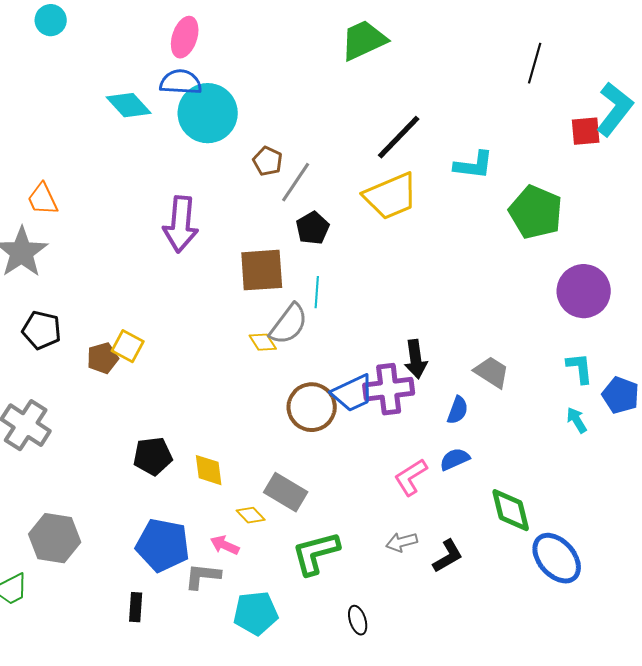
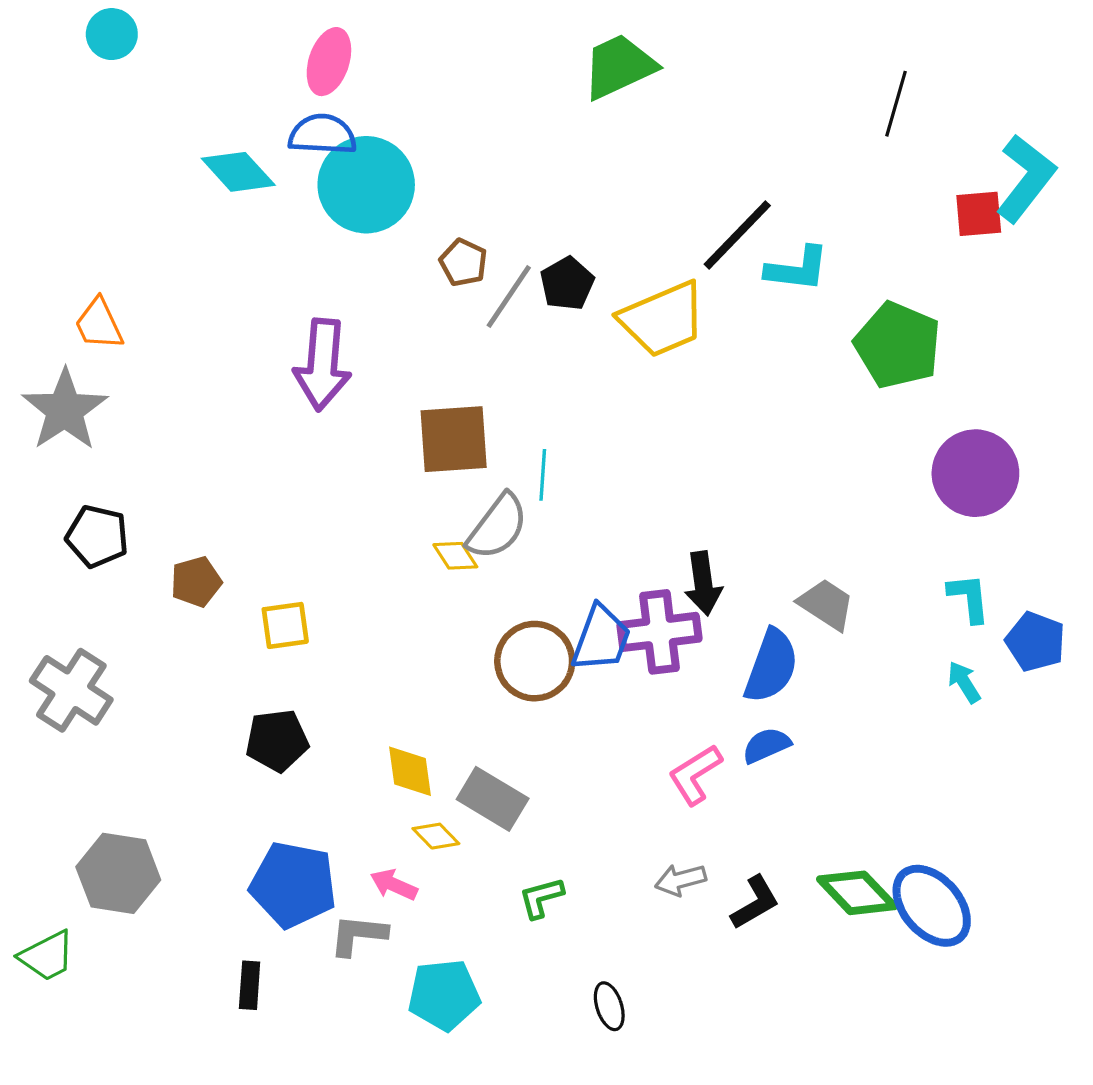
black line: (399, 137) -> (737, 235), moved
black pentagon: (313, 228) -> (567, 284), moved
yellow square: (128, 346) -> (285, 625), moved, turned -36
blue trapezoid: (353, 393) -> (601, 638), turned -45
blue semicircle: (458, 410) -> (771, 666), size x1.6
yellow diamond: (209, 470) -> (410, 771), moved
green diamond: (511, 510) -> (857, 893), moved, turned -30
green L-shape: (316, 553) -> (541, 898), size x0.6

